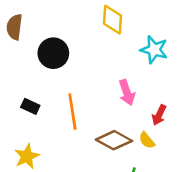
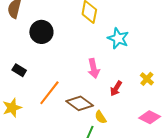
orange line: (72, 111) -> (49, 93), moved, turned 40
yellow semicircle: (147, 140) -> (101, 117), moved

